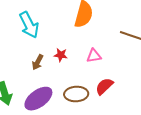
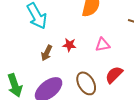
brown ellipse: (76, 94) -> (86, 83), turned 65

